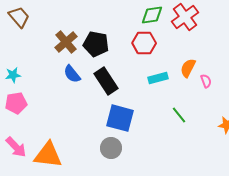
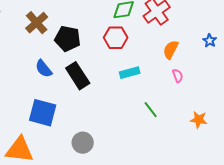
brown cross: (66, 42) -> (37, 23), moved
orange semicircle: (188, 68) -> (171, 50), moved
blue square: (120, 118) -> (43, 113), moved

